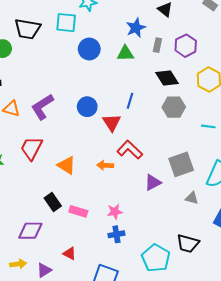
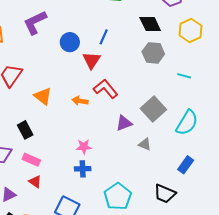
blue line: (130, 101) -> (104, 37), moved
purple L-shape: (42, 107) -> (35, 22), moved
gray square: (181, 164) -> (153, 109), turned -30
gray triangle: (192, 198) -> (145, 144), moved
pink rectangle: (78, 211) -> (31, 160), moved
black trapezoid: (188, 243) -> (165, 194), moved

